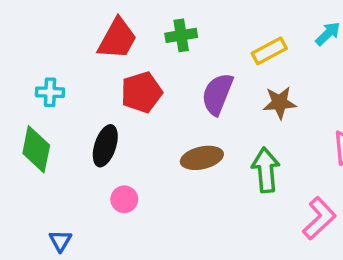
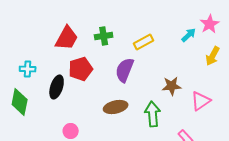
yellow rectangle: (269, 51) -> (144, 42), moved
brown star: (280, 103) -> (172, 86), moved
black ellipse: (105, 146) -> (57, 87), moved

